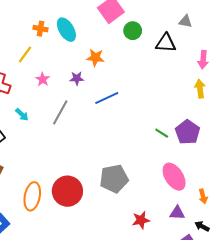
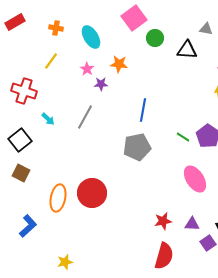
orange cross: (41, 29) -> (56, 28), moved
pink star: (43, 79) -> (87, 69), moved
blue line: (107, 98) -> (143, 110), moved, turned -55
gray pentagon: (114, 179) -> (137, 147), moved
purple triangle: (177, 213) -> (192, 224), moved

